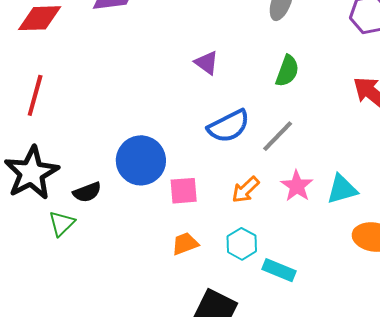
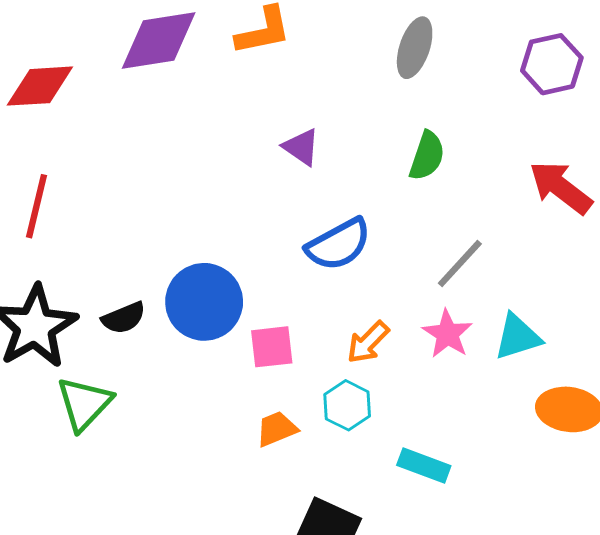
gray line: (278, 136) -> (460, 263), moved
black semicircle: (87, 192) -> (124, 318), moved
green triangle: (62, 223) -> (84, 404), size x1.4
cyan hexagon: (242, 244) -> (347, 405), moved

